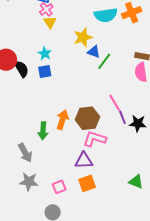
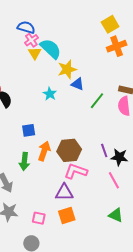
cyan semicircle: (106, 15) -> (51, 49), moved, turned -130
cyan star: (45, 54) -> (50, 94), moved
green line: (104, 61) -> (97, 101), moved
blue square: (45, 72) -> (29, 130), moved
pink line: (115, 103) -> (114, 180), moved
pink square: (59, 187) -> (39, 218), turned 32

